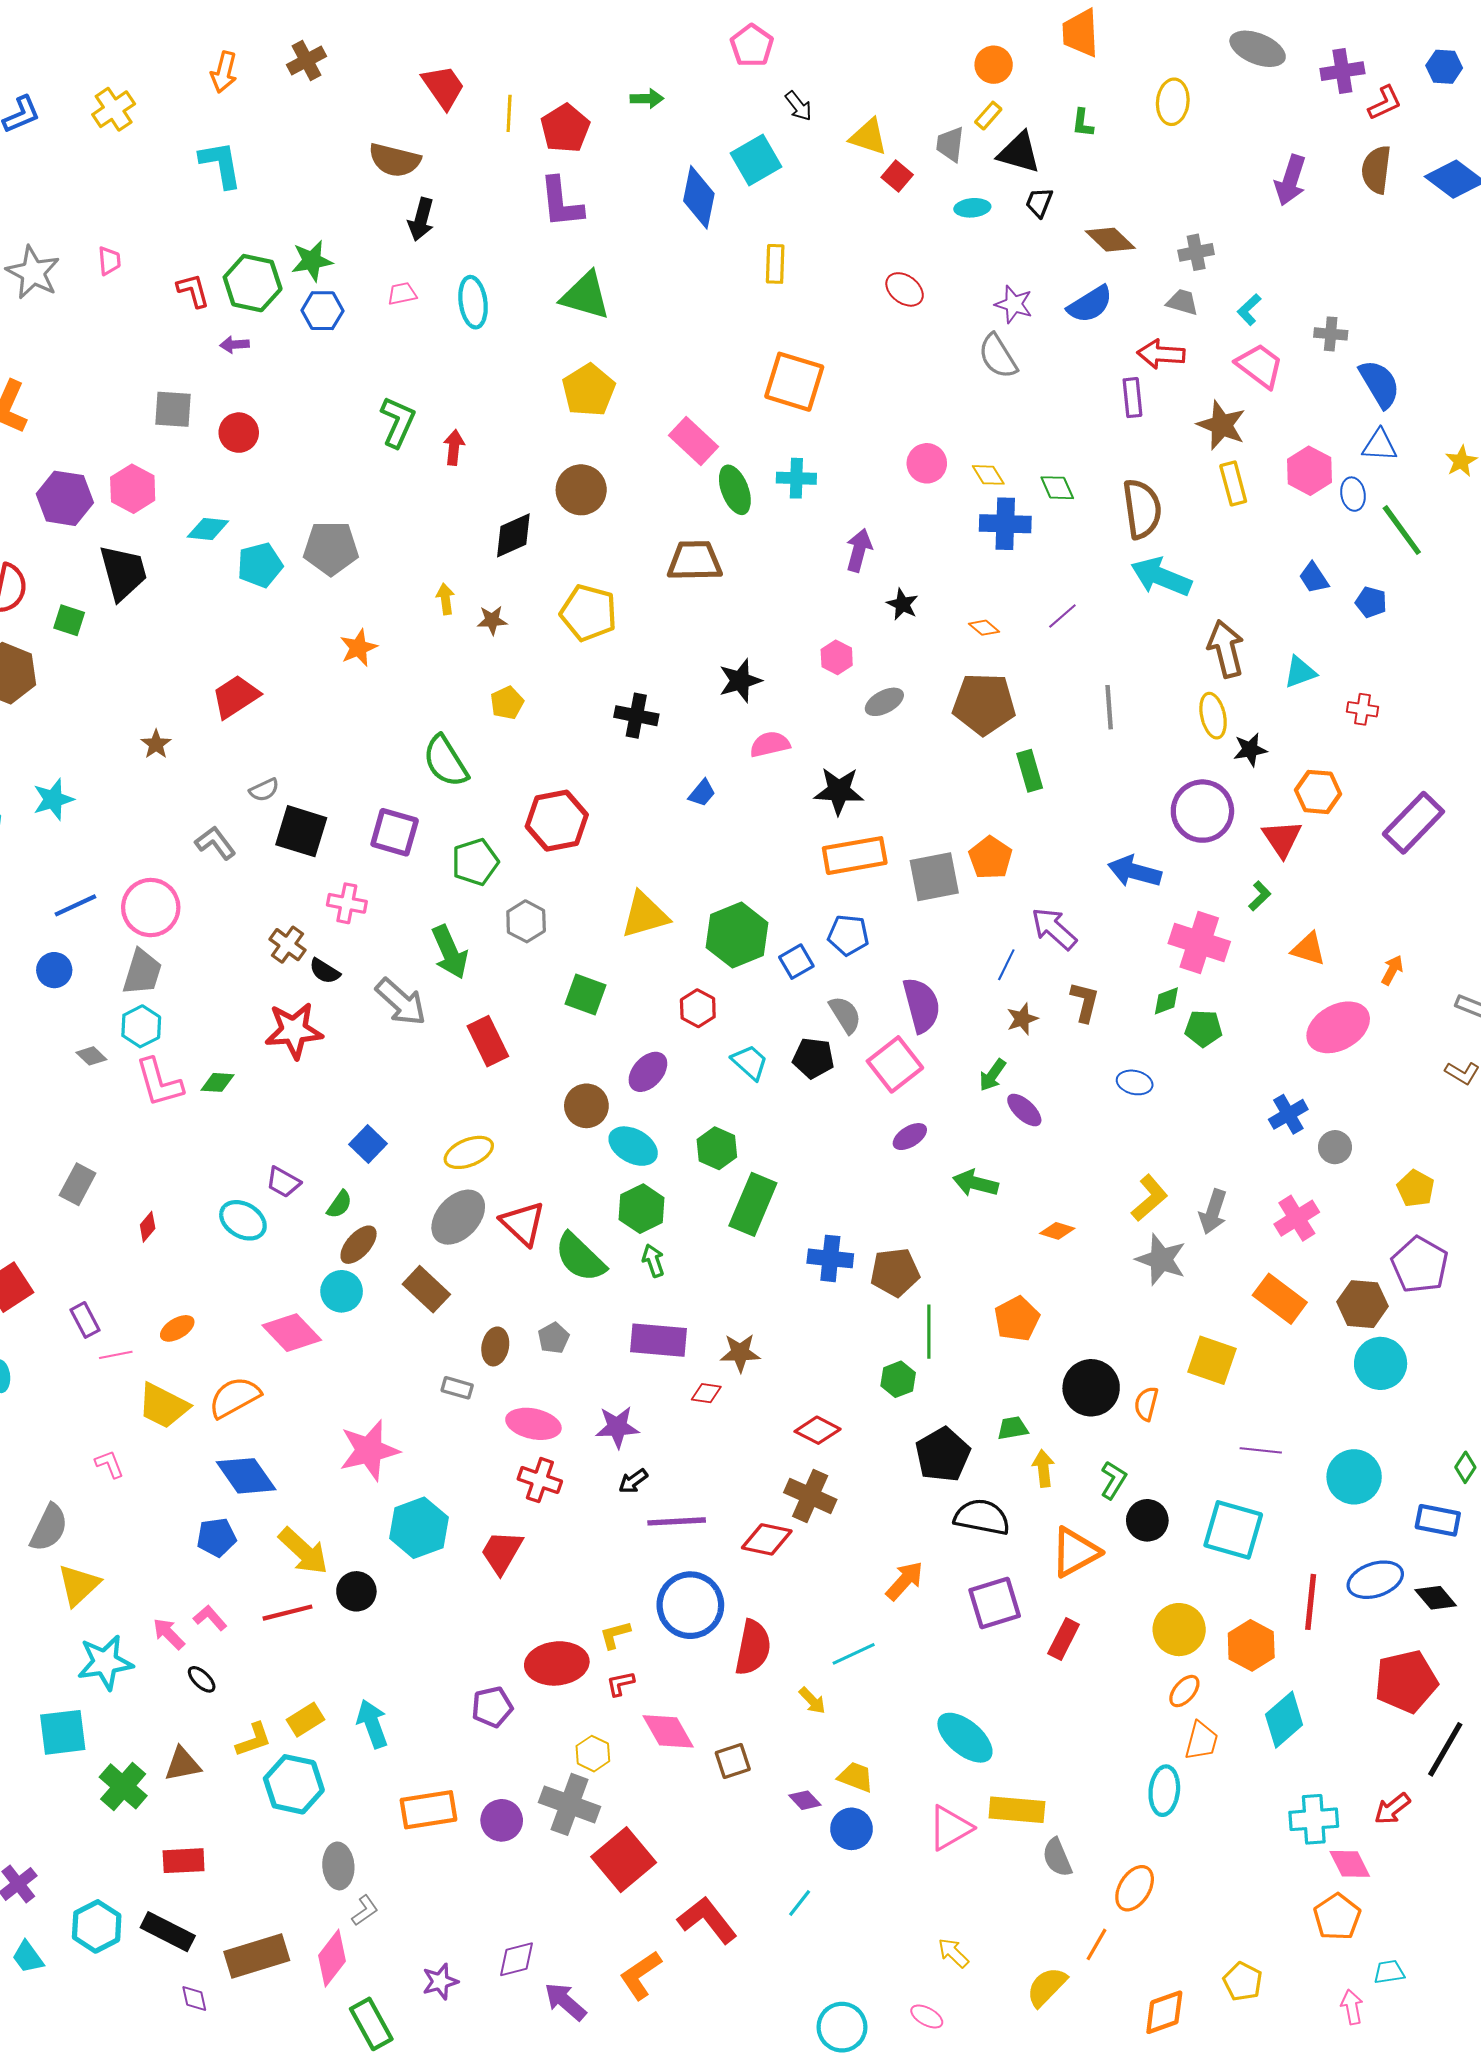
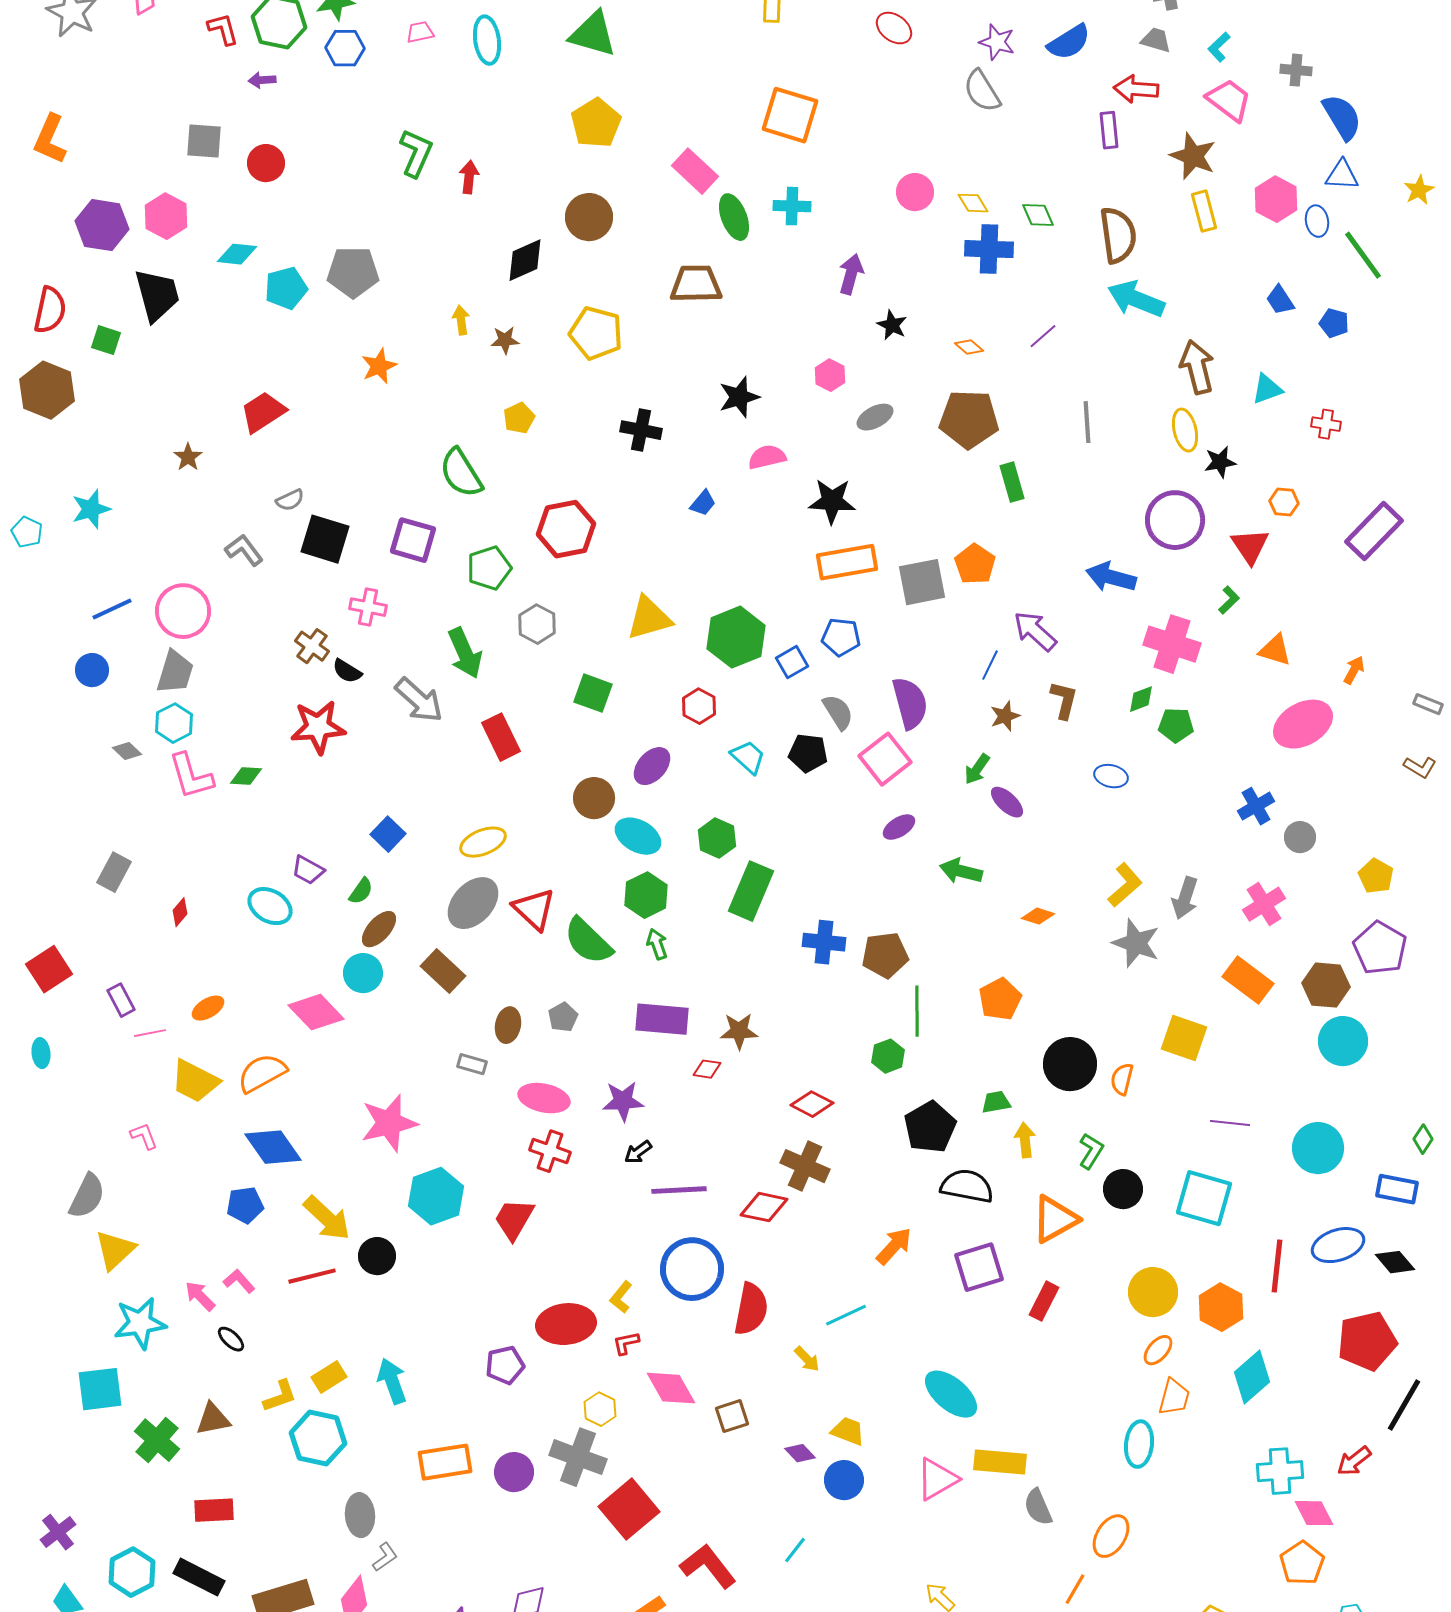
orange hexagon: (1318, 792) -> (1284, 502), size x0.7
yellow L-shape: (615, 1635) -> (621, 1297), turned -36

